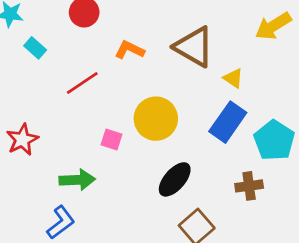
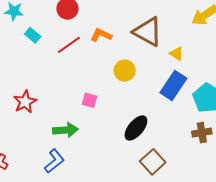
red line: (82, 83) -> (69, 45), moved
yellow circle: (156, 119) -> (125, 71), moved, size x0.7
brown cross: (249, 186) -> (202, 133), moved

